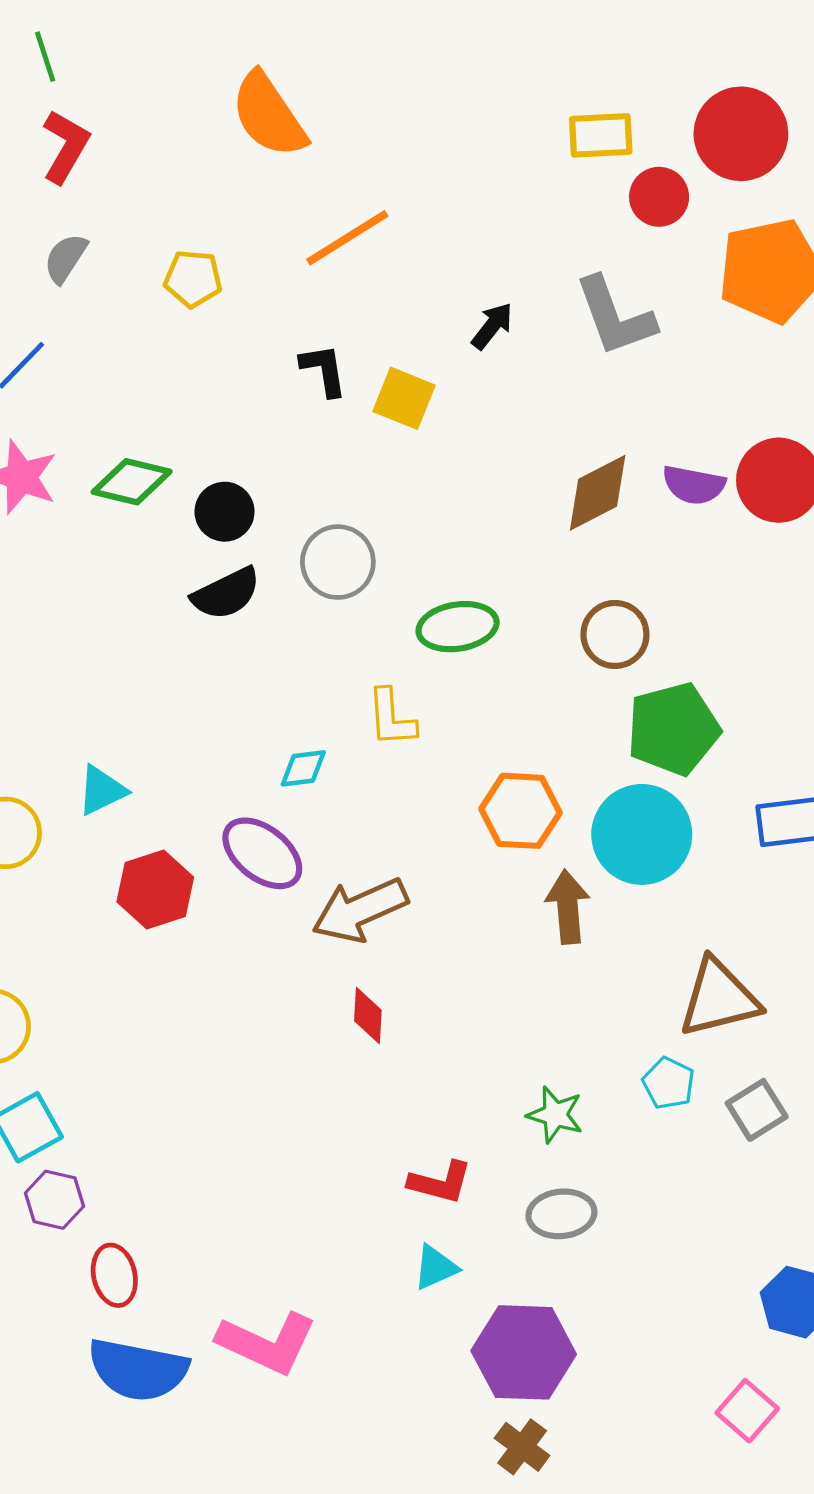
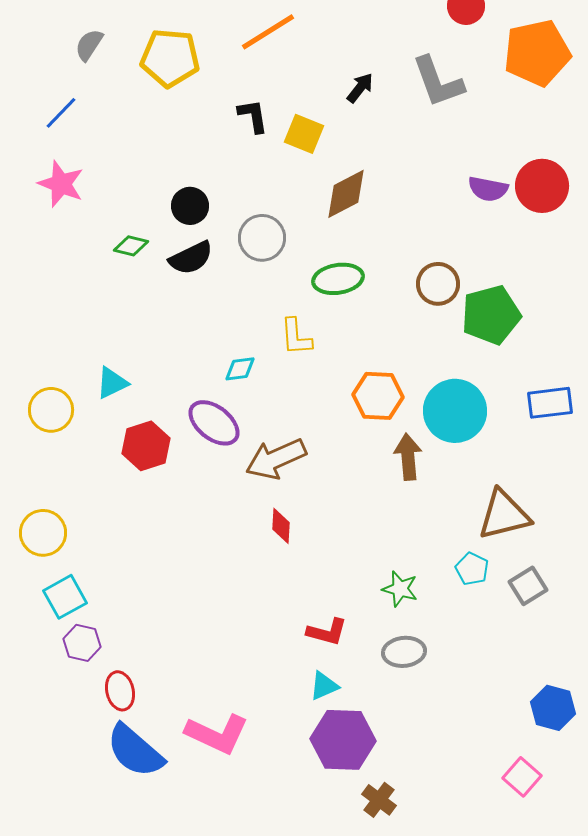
yellow pentagon: (193, 279) -> (170, 58), size x1.6
green diamond: (132, 482) -> (131, 246), moved, size x0.7
brown diamond: (598, 493) -> (346, 194), moved
green pentagon: (673, 729) -> (491, 315), moved
purple hexagon: (524, 1352) -> (343, 740), moved
blue semicircle: (138, 1370) -> (135, 751), turned 30

